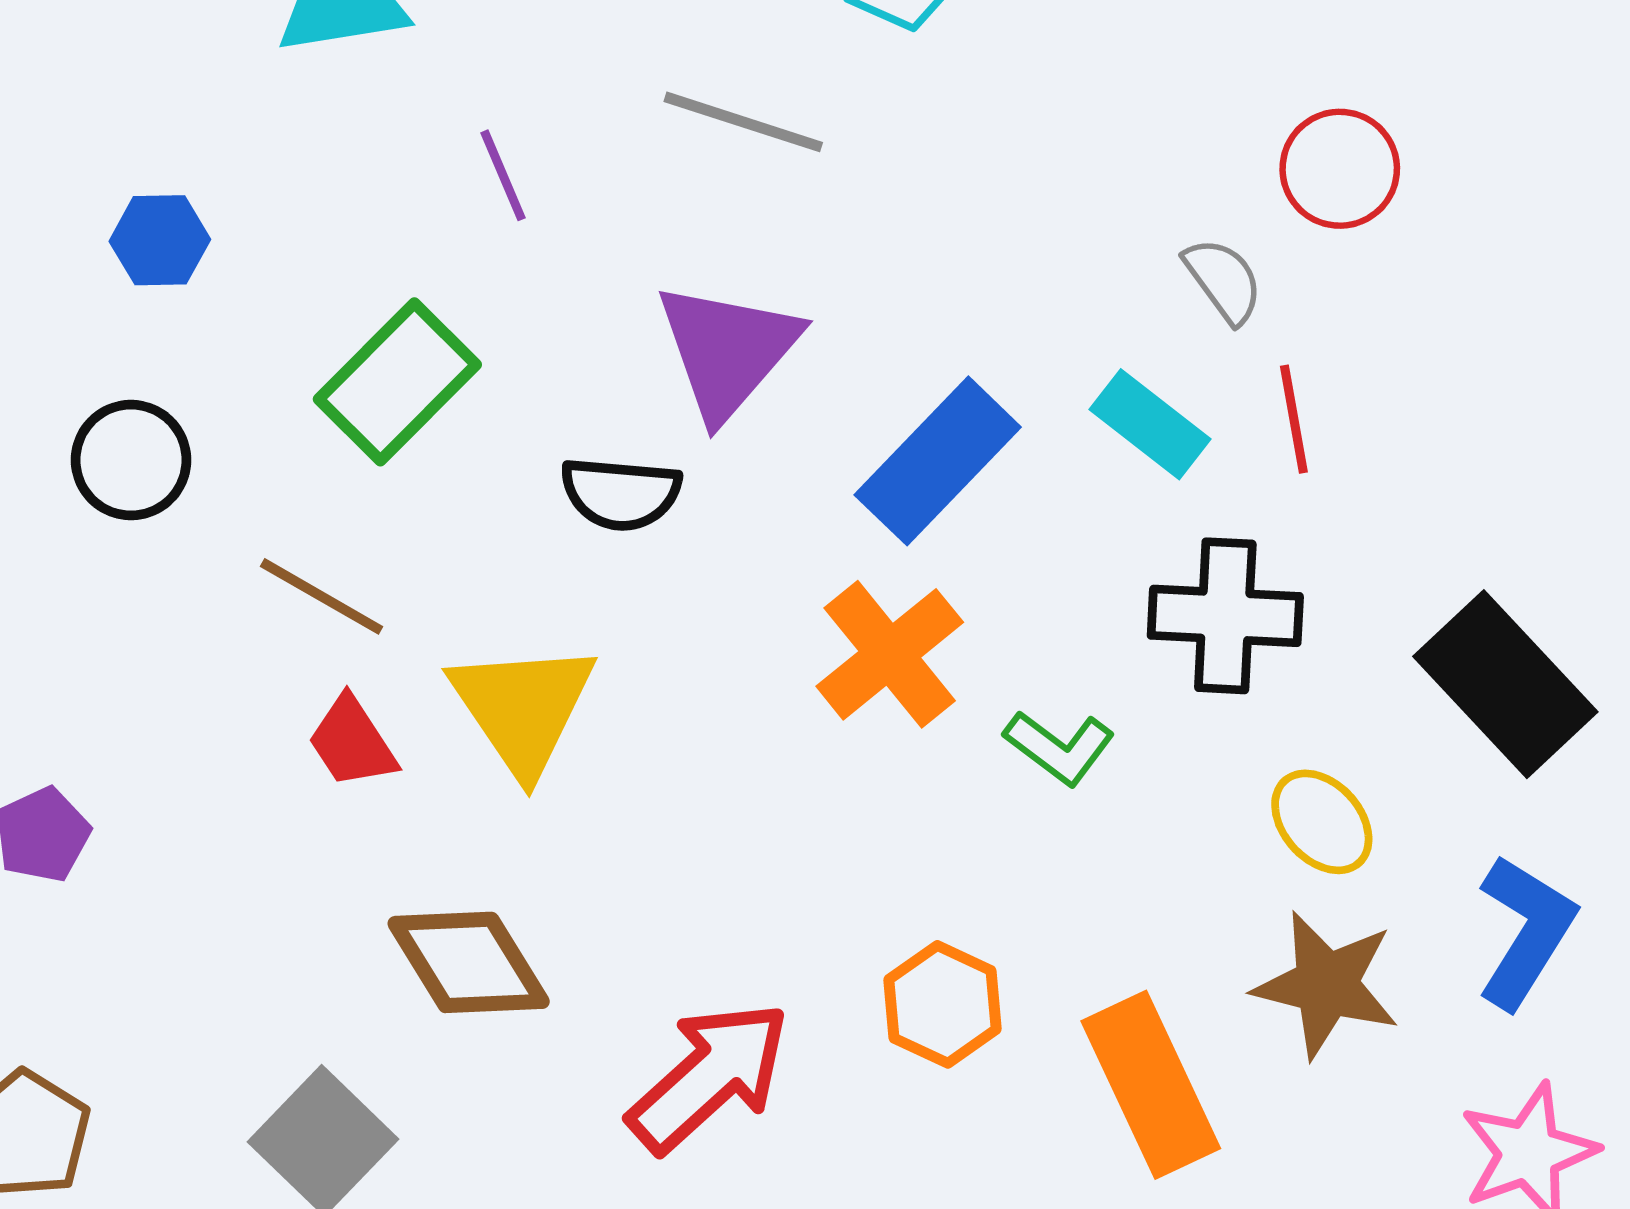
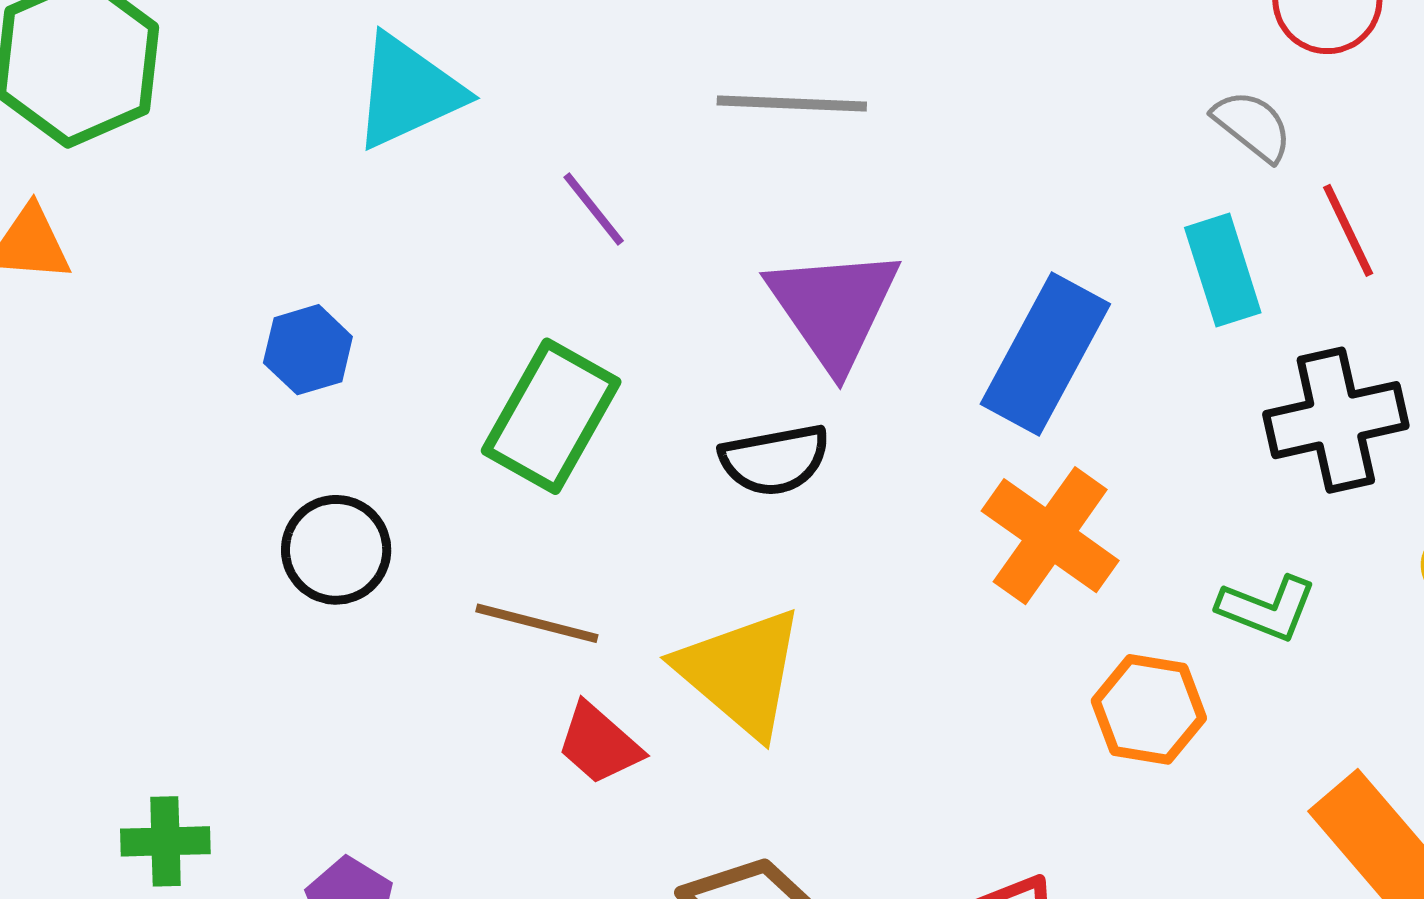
cyan rectangle: (1150, 424) -> (1223, 270), turned 50
green L-shape: (1059, 747) -> (1267, 608), moved
orange hexagon: (943, 1004) -> (1149, 709), moved

